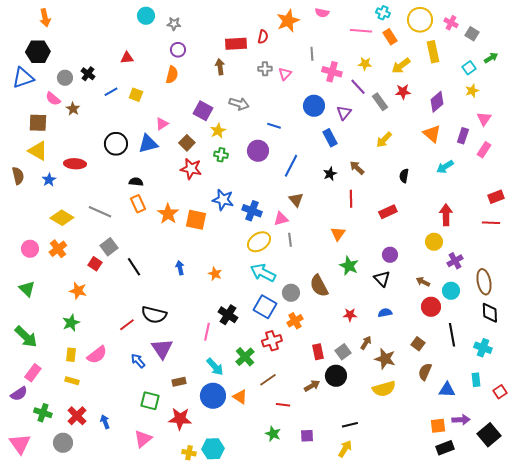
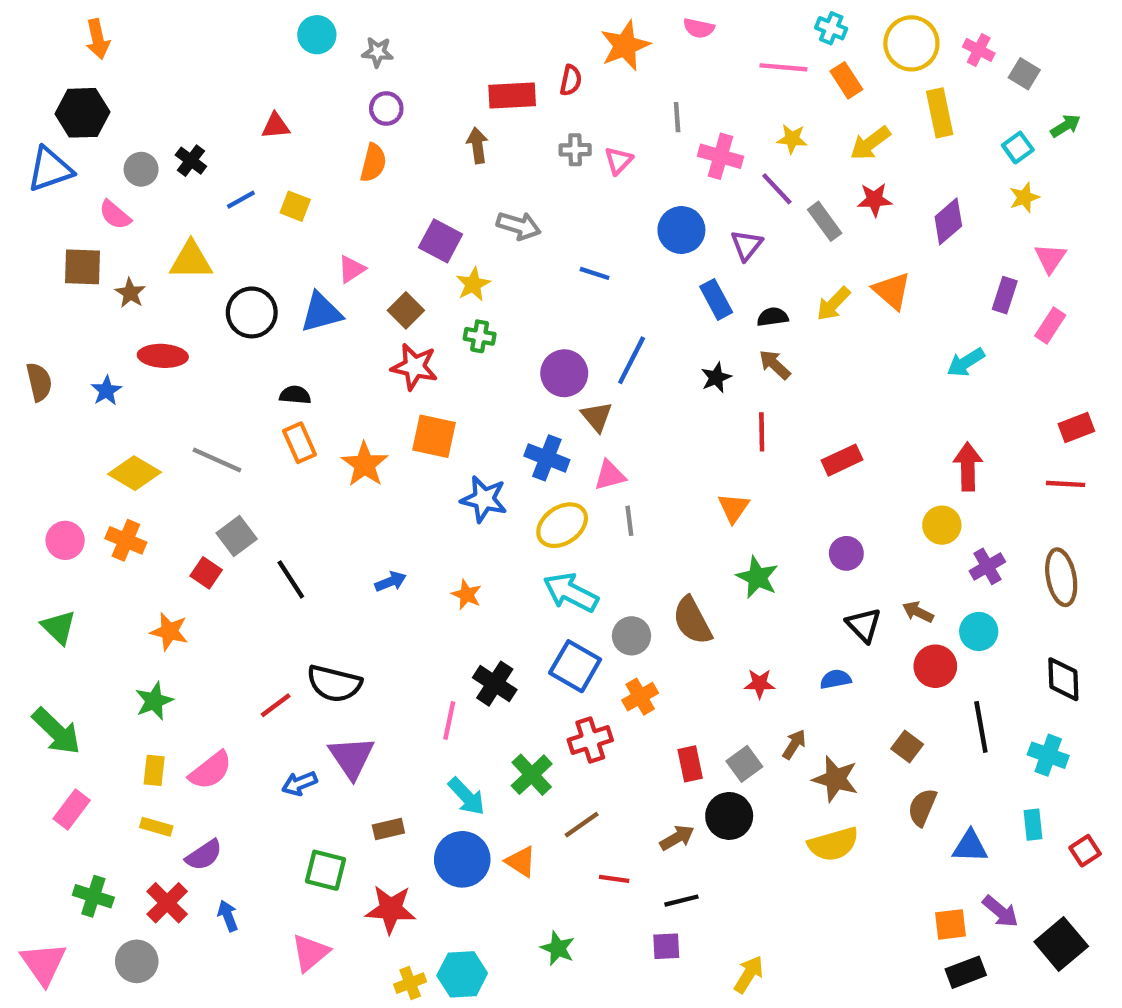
brown star: (73, 109) -> (130, 293), moved
orange triangle: (432, 134) -> (892, 291), moved
yellow triangle: (38, 151) -> (191, 260), moved, turned -30
purple circle: (258, 151) -> (564, 373), moved
black semicircle: (404, 176) -> (773, 317), moved, turned 72
blue star: (223, 200) -> (484, 499), moved
brown triangle: (296, 200) -> (597, 417), moved
orange square: (196, 220) -> (434, 436), moved
orange cross: (58, 249) -> (126, 540), turned -30
blue arrow: (180, 268) -> (391, 582), turned 80
black triangle: (382, 279) -> (864, 625), moved
brown ellipse: (484, 282) -> (1061, 577), moved
blue arrow: (138, 361) -> (299, 783), turned -70
purple semicircle: (19, 394) -> (204, 855), moved
purple arrow: (461, 420) -> (1000, 911), turned 42
black line: (350, 425) -> (681, 901), moved
green star: (273, 434) -> (558, 948), moved
yellow cross: (189, 453) -> (410, 983), turned -32

